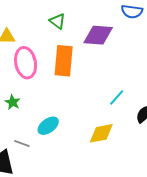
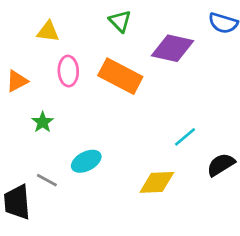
orange rectangle: (64, 61) -> (120, 76), turned -76
pink ellipse: (26, 63) -> (68, 71), size x0.7

